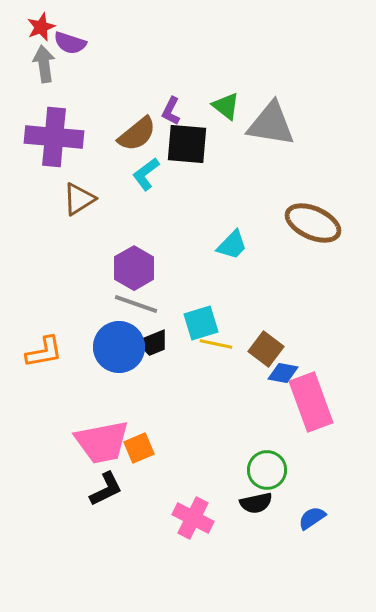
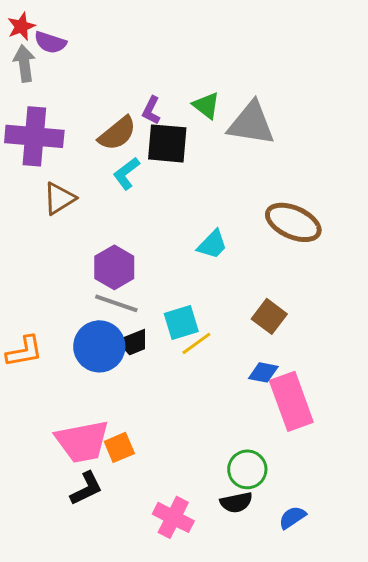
yellow line: (216, 344) -> (196, 343), turned -48
brown square: (266, 349) -> (269, 316), moved

